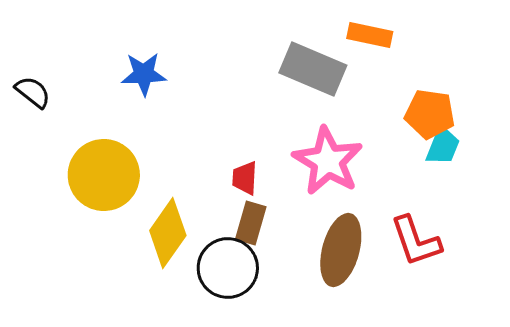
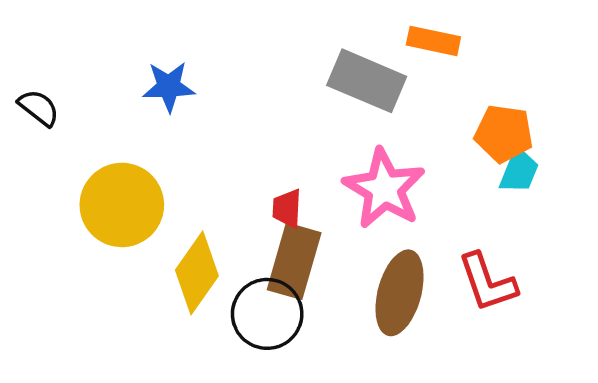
brown rectangle: (251, 223) -> (294, 261), size x1.5

